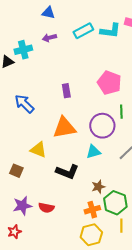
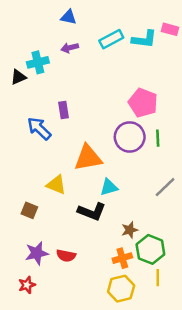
purple rectangle: (66, 91) -> (64, 110), moved
purple circle: (102, 126) -> (130, 137), moved
cyan triangle: (93, 152) -> (109, 187), moved

